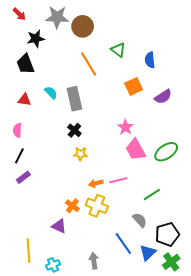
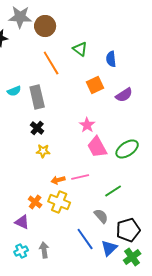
cyan semicircle: (51, 93) -> (14, 91), turned 112
gray arrow: (94, 261) -> (44, 250), moved
cyan cross: (53, 265) -> (21, 251), moved

